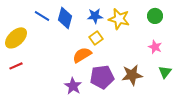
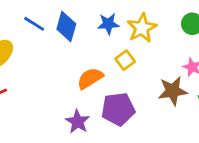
yellow star: (119, 19) -> (142, 28), turned 30
yellow square: (96, 38) -> (125, 60), moved
brown star: (132, 75) -> (173, 91), moved

